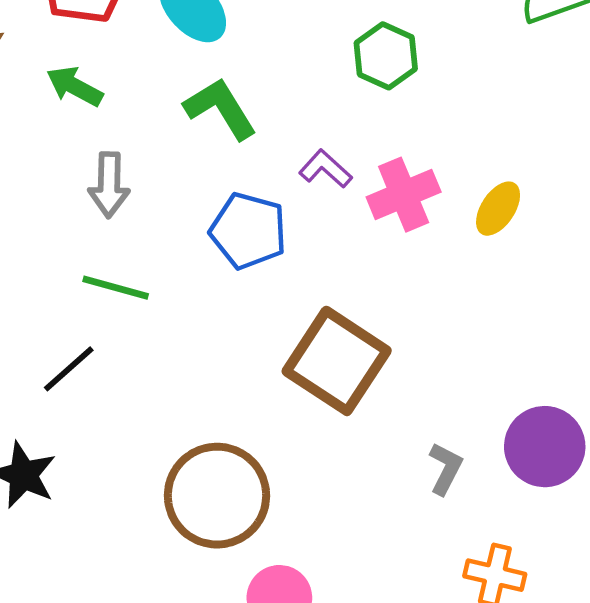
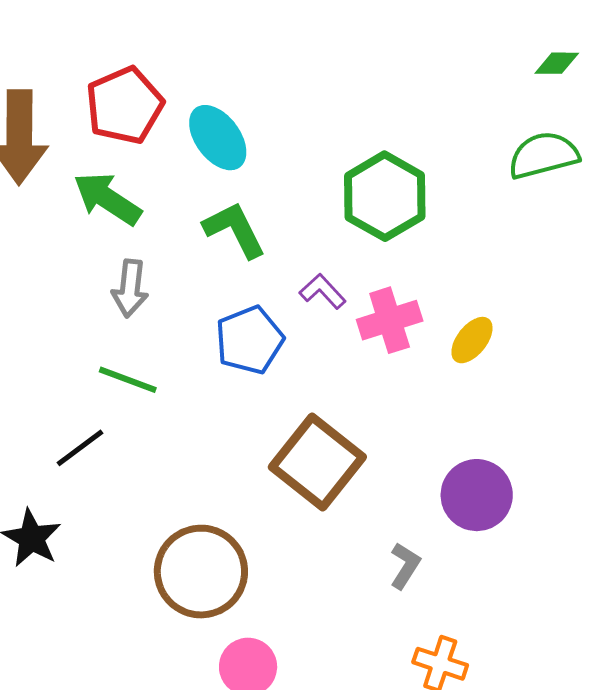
green hexagon: (386, 56) -> (385, 196), size x1.5
green arrow: (75, 86) -> (107, 199), size x1.4
blue pentagon: (248, 231) -> (250, 340), turned 30
purple circle: (545, 447) -> (477, 495), moved

